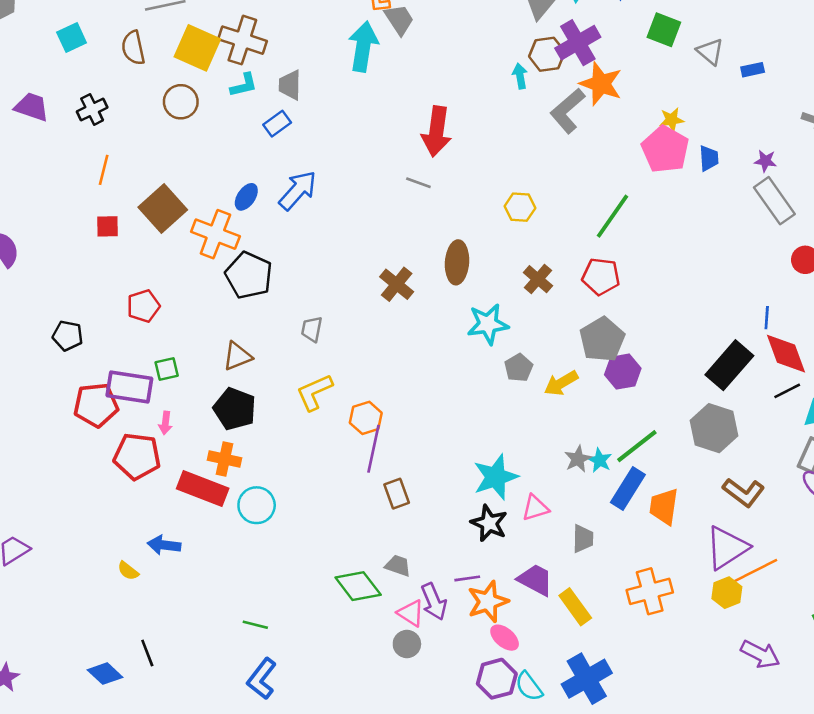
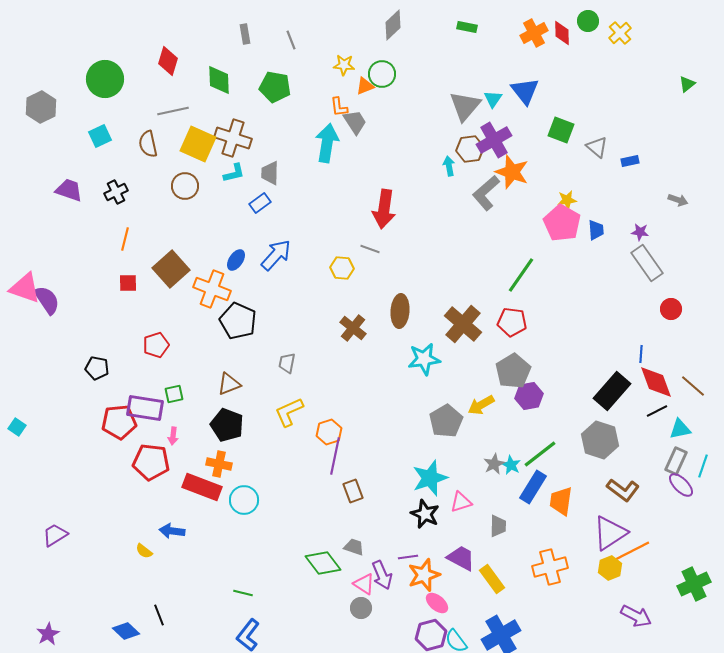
yellow hexagon: (520, 207) -> (342, 268), moved
brown cross: (538, 279) -> (463, 324), size x1.6
gray pentagon: (519, 368) -> (446, 421), moved, size x1.5

